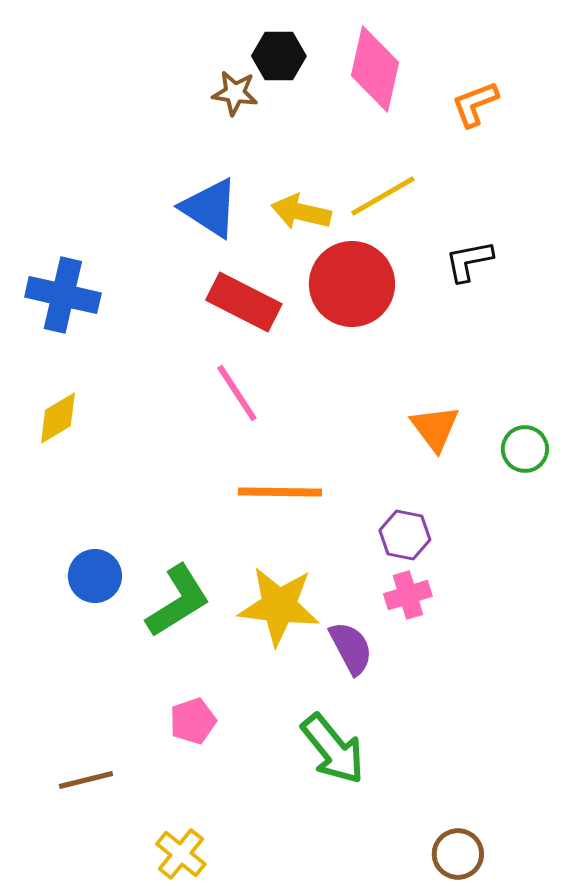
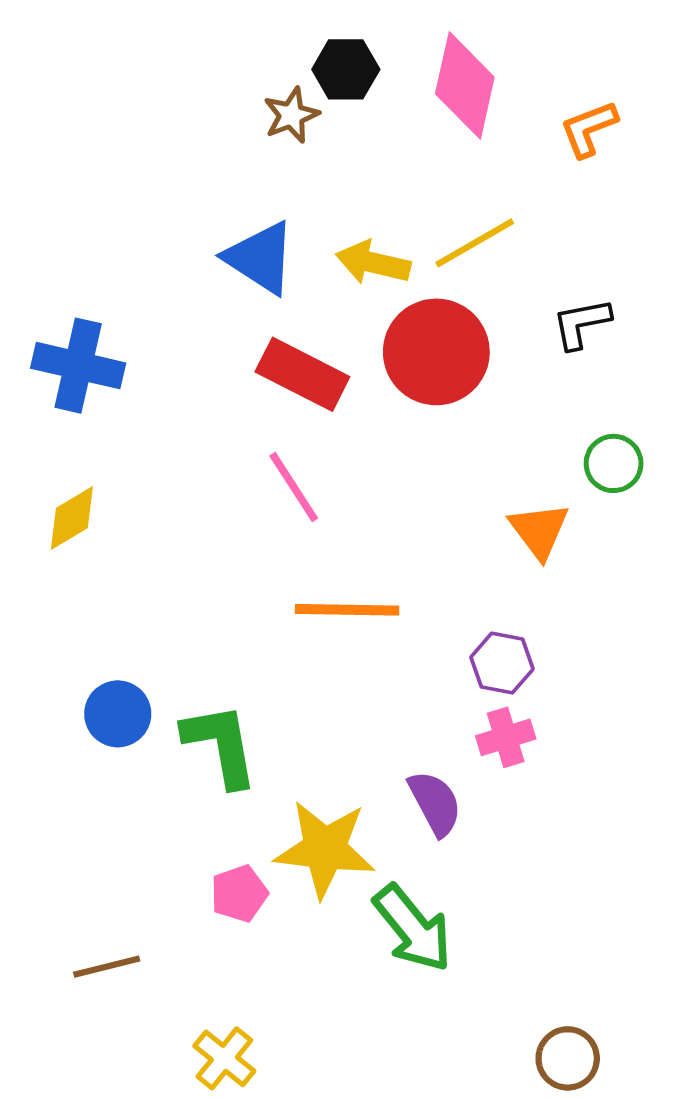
brown star: (235, 93) -> (291, 115), turned -30
green circle: (525, 449) -> (614, 463), moved
green L-shape: (178, 601) -> (221, 745), turned -68
yellow star: (279, 606) -> (325, 849), moved

